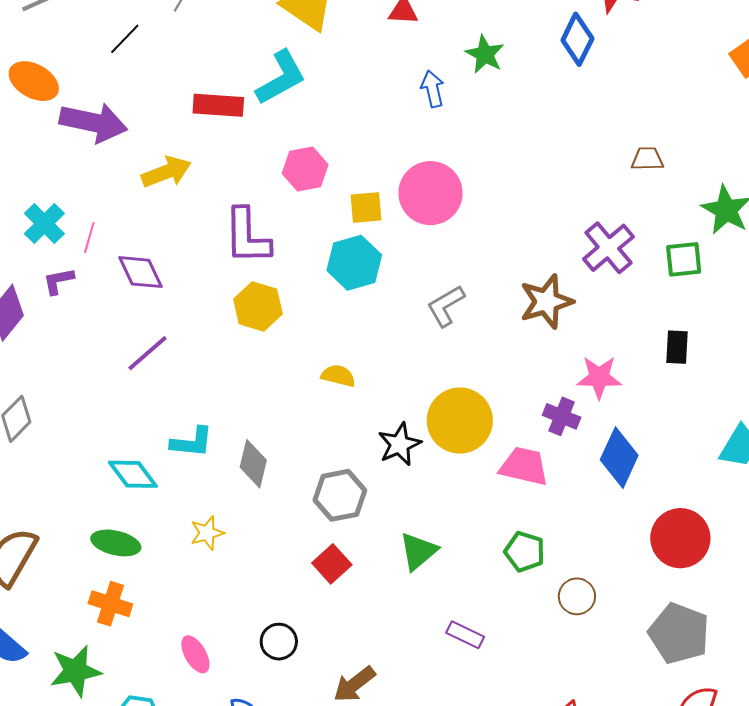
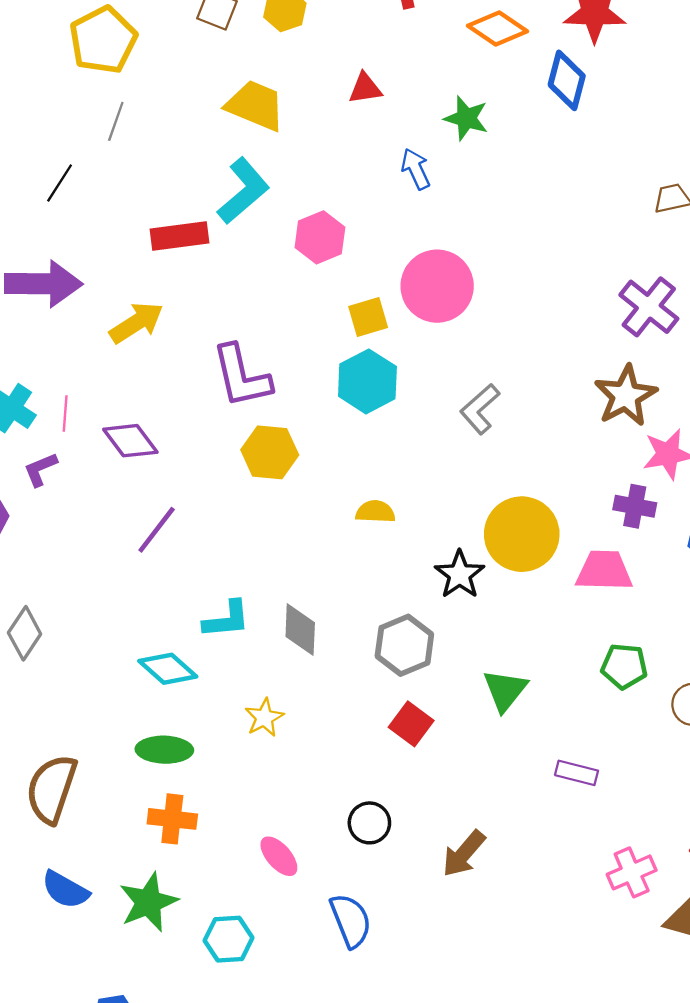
pink hexagon: (305, 169) -> (320, 237), moved
brown star: (546, 302) -> (626, 396), moved

